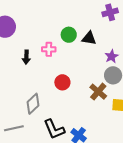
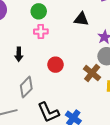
green circle: (69, 35) -> (39, 11), moved
black arrow: (26, 57) -> (19, 54), moved

